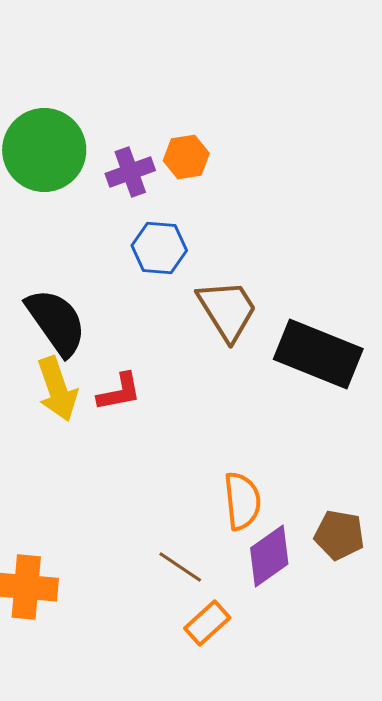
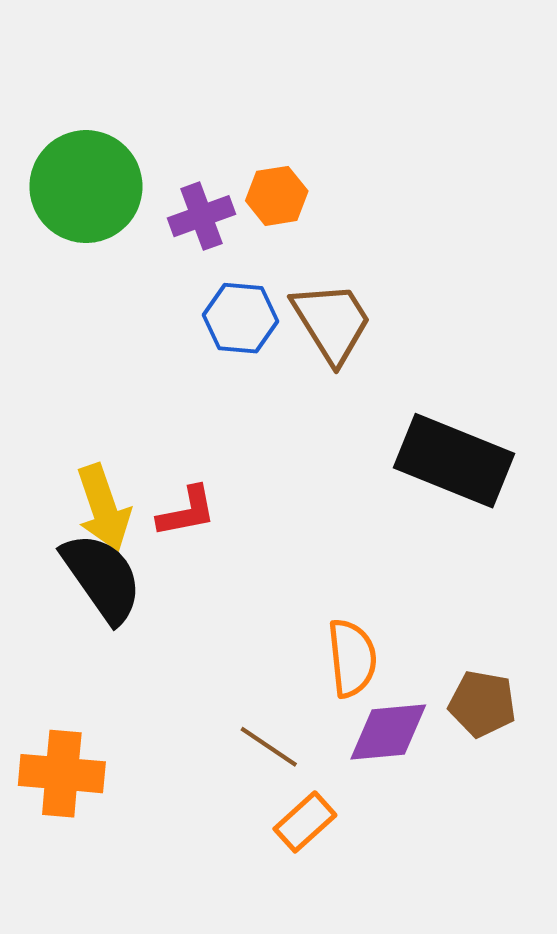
brown trapezoid: (227, 310) -> (332, 322), moved
black semicircle: (56, 322) -> (102, 577), moved
purple diamond: (269, 556) -> (388, 732), turned 30

